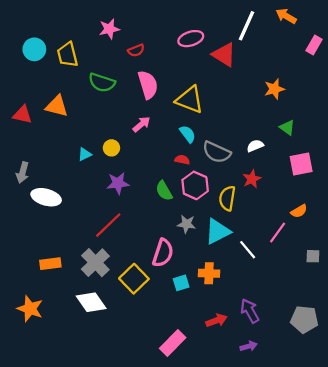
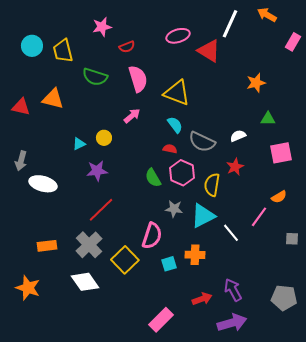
green triangle: (287, 128) -> (268, 119), turned -35
purple star: (118, 183) -> (97, 171), moved
purple arrow: (249, 346) -> (232, 323), size x1.8

